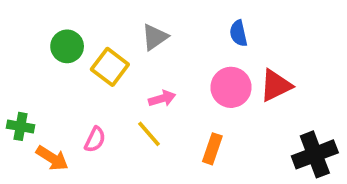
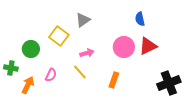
blue semicircle: (238, 33) -> (140, 19), moved
green circle: (67, 46) -> (31, 49), moved
orange arrow: (52, 158) -> (28, 85), turned -96

